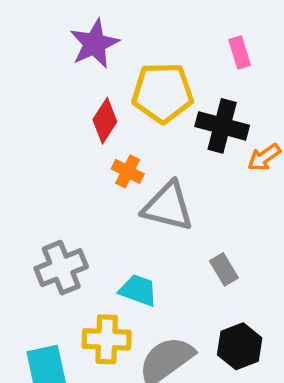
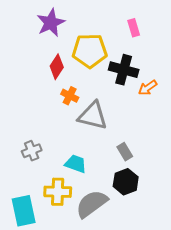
gray cross: (61, 268) -> (32, 151), size x0.7
black hexagon: (240, 346) -> (126, 182), moved

